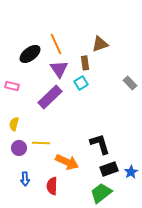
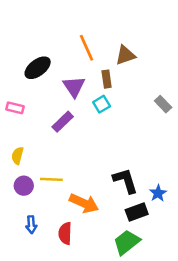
orange line: (56, 44) -> (86, 48), moved
purple rectangle: (50, 97) -> (63, 122), size x0.7
blue star: (131, 172) -> (158, 193), moved

